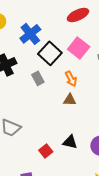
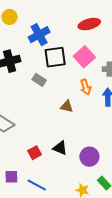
black square: (50, 53) -> (55, 57), turned 30
gray rectangle: (38, 78) -> (39, 80), turned -40
orange arrow: (71, 79) -> (86, 87), moved

